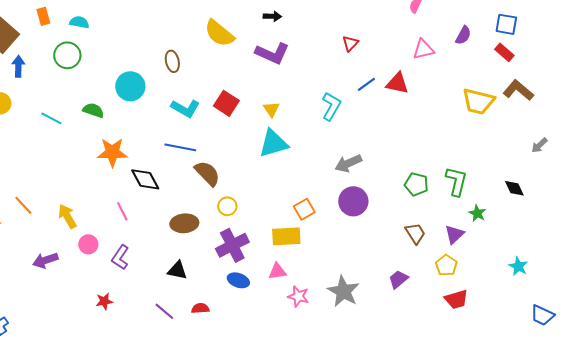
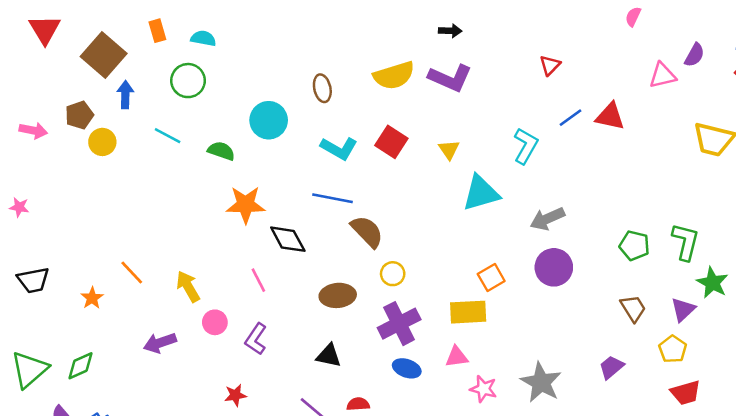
yellow semicircle: (219, 33) -> (394, 75), moved, turned -56
pink triangle: (423, 49) -> (663, 75), moved
cyan line: (51, 118) -> (168, 136), moved
cyan triangle: (273, 143) -> (481, 193), moved
green star: (477, 213) -> (712, 283), size x1.4

